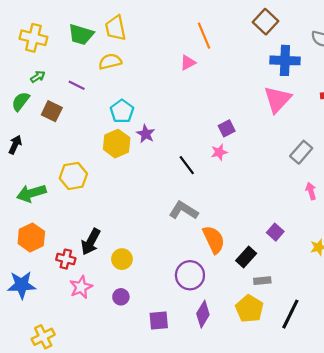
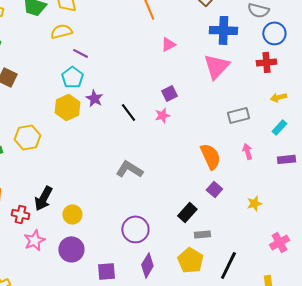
pink triangle: (188, 63) -> (168, 44), moved
purple line: (77, 85) -> (80, 53), moved
gray rectangle: (301, 152) -> (238, 115), turned 35
black line: (187, 165) -> (128, 112), moved
orange semicircle: (214, 240) -> (210, 156), moved
purple circle: (121, 297) -> (71, 249), size x1.6

